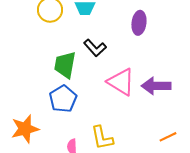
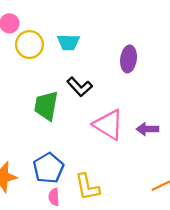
purple arrow: (156, 86) -> (147, 129), size x0.7
blue pentagon: (63, 99) -> (48, 168), moved

